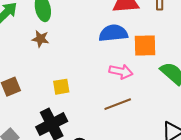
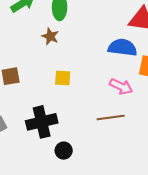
yellow square: (61, 87) -> (63, 78), moved

